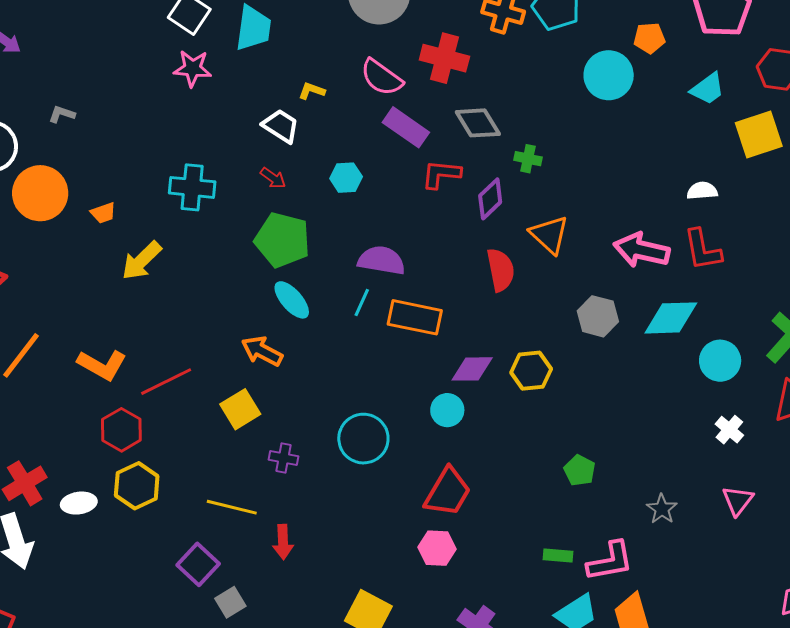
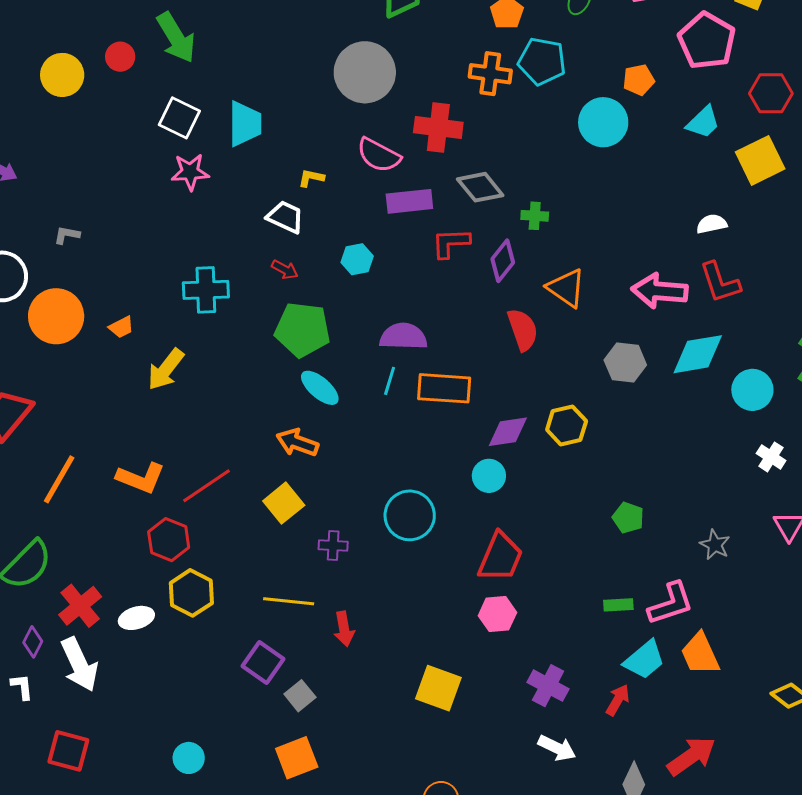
purple rectangle: (406, 127) -> (409, 201), turned -33

